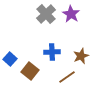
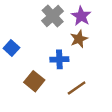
brown star: (81, 56) -> (79, 39), moved
blue square: (10, 59) -> (11, 48), moved

